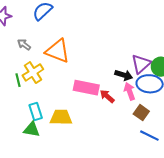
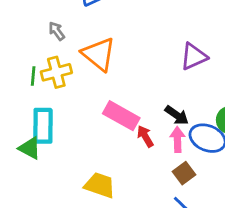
purple triangle: (141, 64) -> (194, 57), moved
cyan rectangle: (36, 112) -> (43, 126), size x1.4
yellow trapezoid: (61, 117) -> (100, 185), moved

